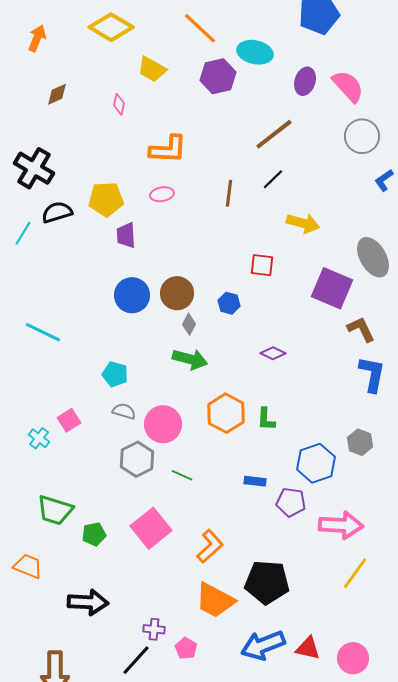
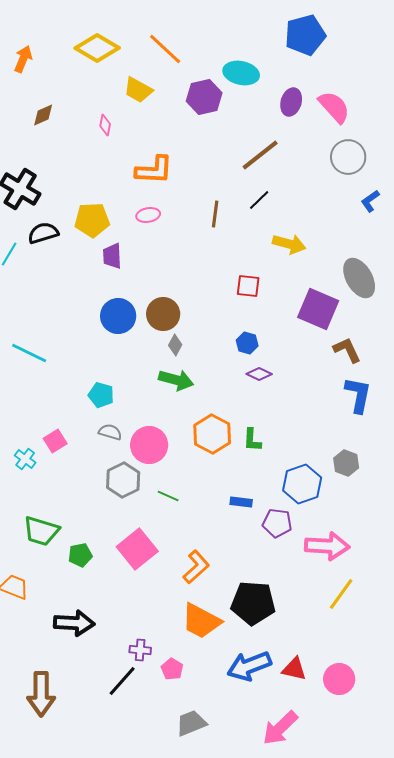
orange line: (200, 28) -> (165, 49), moved
blue hexagon: (229, 303) -> (247, 343), moved

